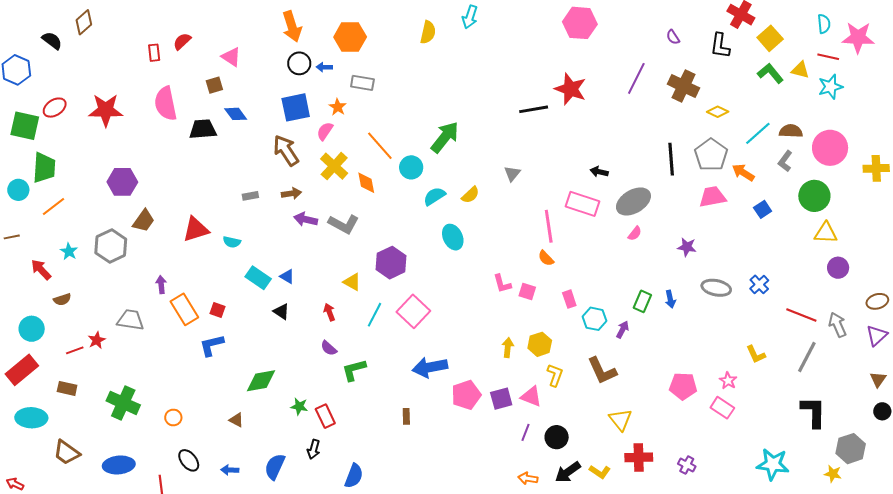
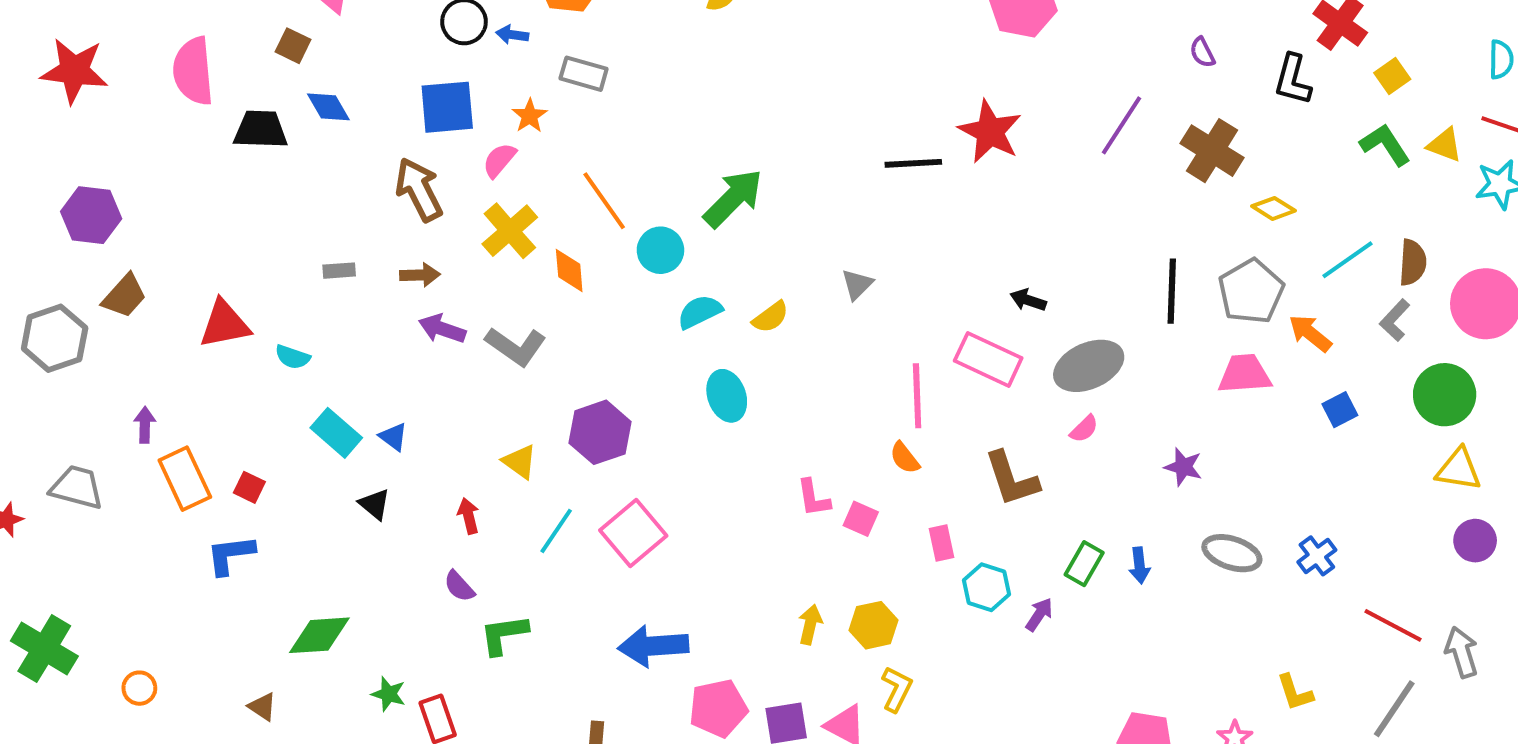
yellow square: (770, 38) -> (1392, 76), size x0.7
brown square: (214, 85) -> (293, 46), turned 36
brown semicircle: (791, 131) -> (1413, 263), turned 85
brown L-shape: (602, 371) -> (1012, 479), moved

